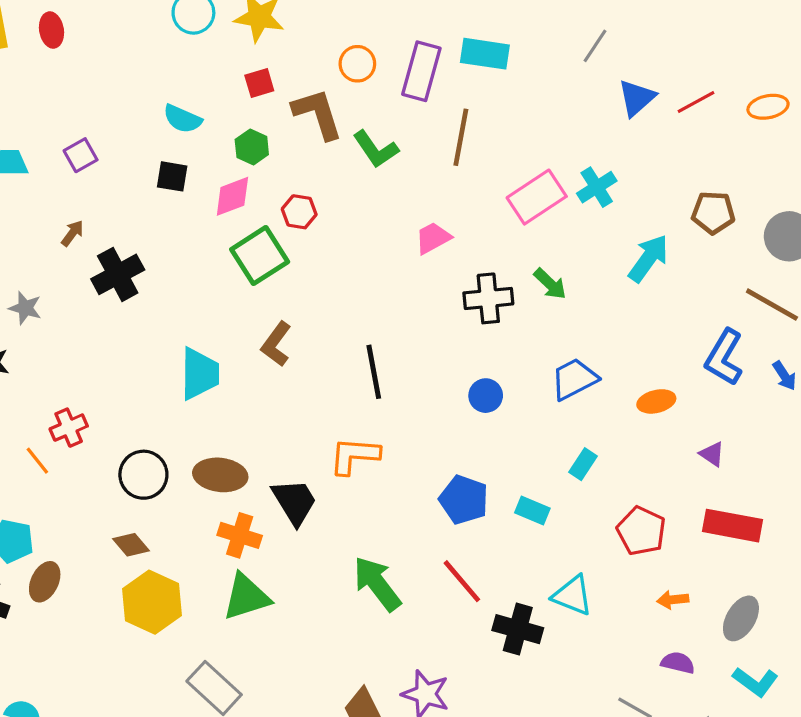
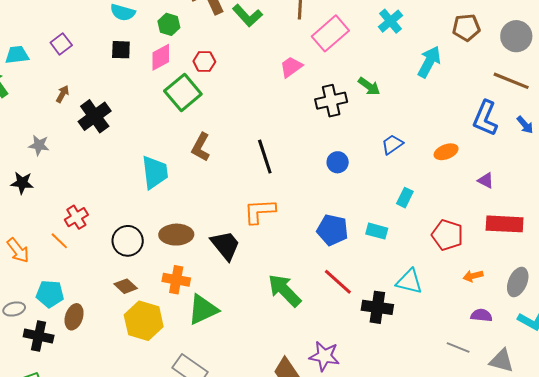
pink rectangle: (537, 197) -> (330, 33), moved
blue trapezoid: (574, 379) -> (392, 144), size x0.7
orange cross: (240, 535) -> (176, 280), moved

